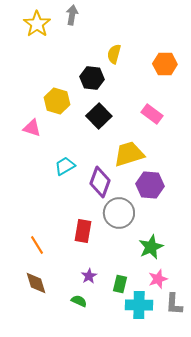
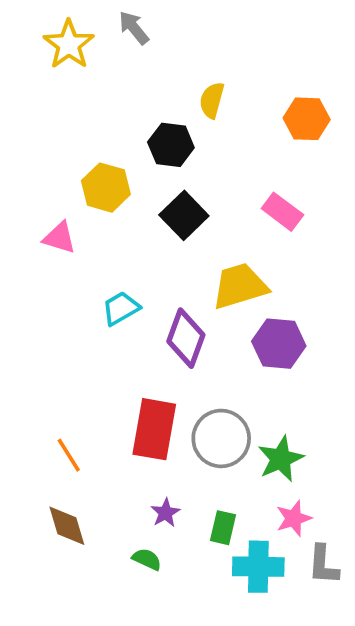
gray arrow: (72, 15) -> (134, 28), turned -48
gray circle: (119, 213) -> (221, 438), moved
red rectangle: (83, 231) -> (154, 429), size x1.4

